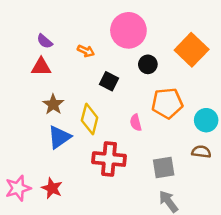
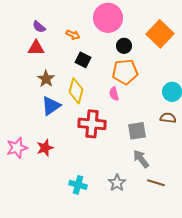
black square: (109, 81) -> (83, 60), moved
orange pentagon: (167, 103) -> (125, 72), moved
red star: (52, 188) -> (45, 148), turned 30

